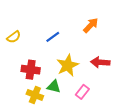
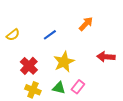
red arrow: (100, 62) -> (106, 57), moved
red cross: (31, 70) -> (29, 66), turned 36
green triangle: (54, 87) -> (59, 88), moved

